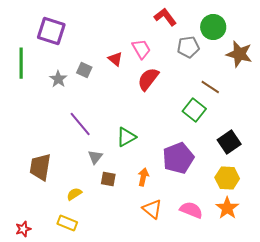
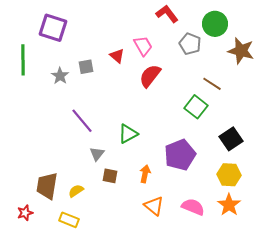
gray pentagon: (188, 47) -> (190, 44), turned 30
gray square: (84, 70) -> (86, 67), turned -35
brown trapezoid: (40, 167) -> (47, 186), moved
red star: (23, 229) -> (25, 213), moved

